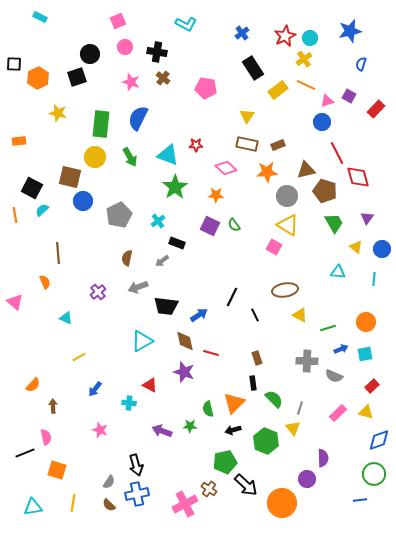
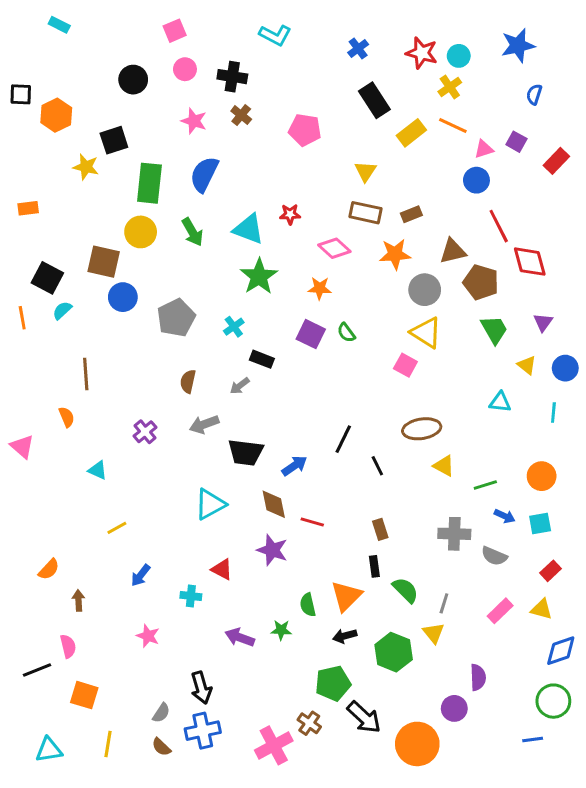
red star: (285, 36) -> (422, 53), turned -30
black square: (77, 77) -> (114, 140), moved
blue arrow: (341, 349) -> (505, 516), turned 48

